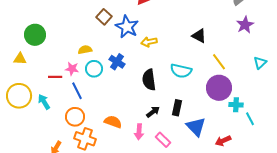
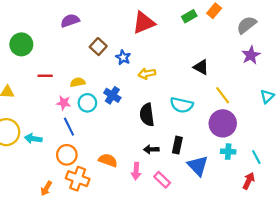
blue star: (127, 27) -> (123, 57), size x0.6
green circle: (35, 35) -> (21, 44), moved
red line: (55, 77) -> (45, 76), moved
cyan arrow: (44, 102) -> (33, 139), turned -49
cyan cross: (236, 105) -> (228, 152), moved
black arrow: (153, 112) -> (151, 149), turned -144
red arrow: (223, 141) -> (249, 181), moved, turned 140

